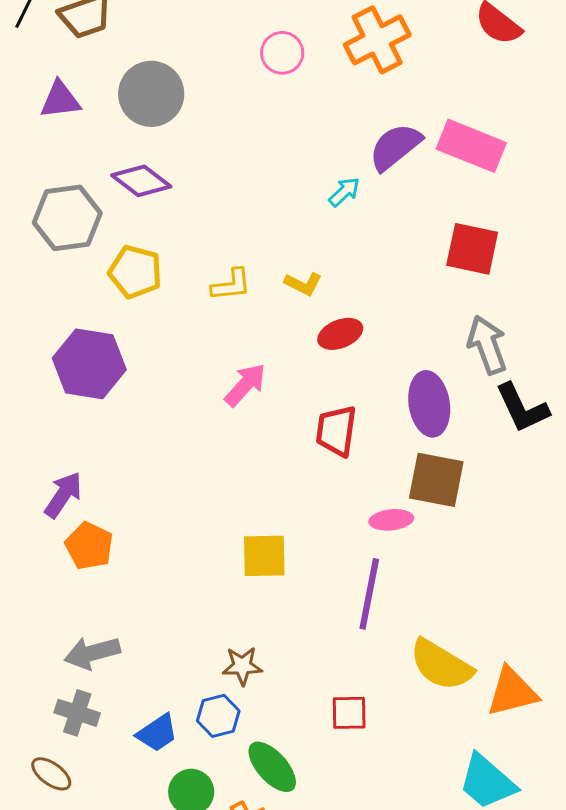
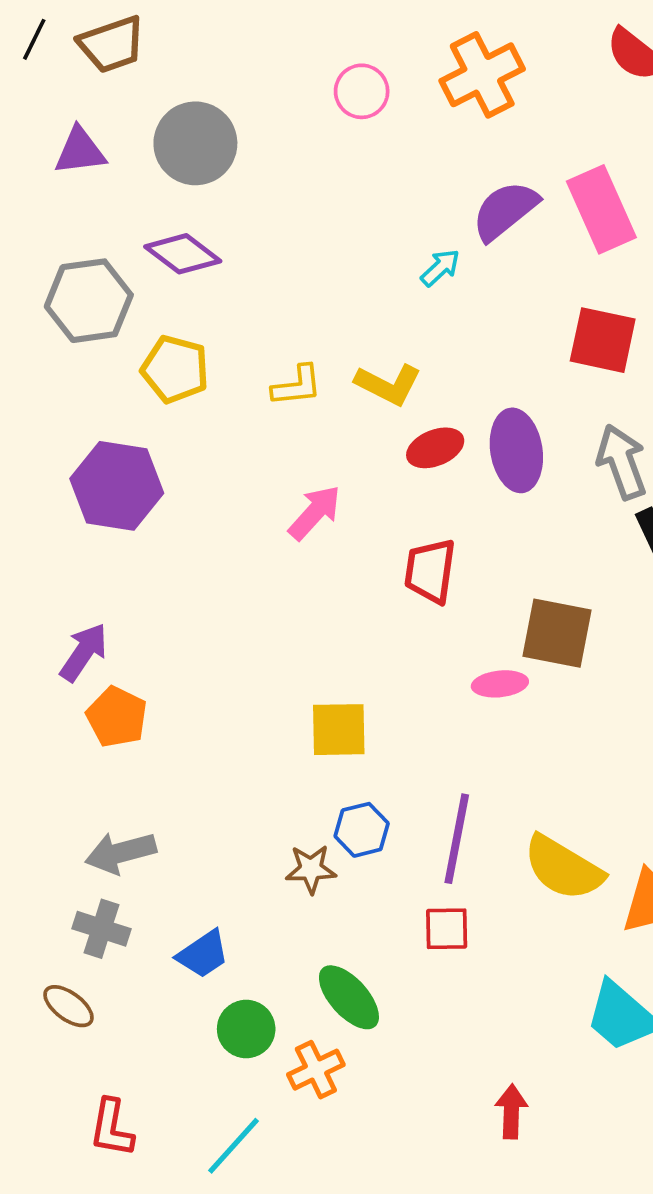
pink rectangle: (471, 146) -> (601, 209), turned 44
yellow L-shape: (303, 284) -> (388, 384), size x1.4
purple ellipse: (429, 404) -> (516, 450), moved
purple line: (369, 594) -> (457, 839), moved
blue hexagon: (218, 716) -> (362, 830), moved

